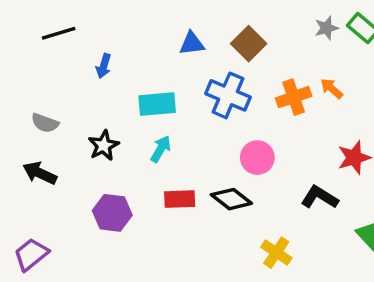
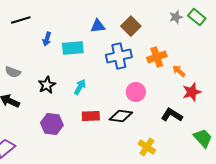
orange arrow: (332, 88) -> (179, 71), moved
blue cross: (228, 95) -> (119, 56), turned -35
cyan rectangle: (157, 104) -> (73, 48), moved
black diamond: (231, 199) -> (121, 116), turned -30

